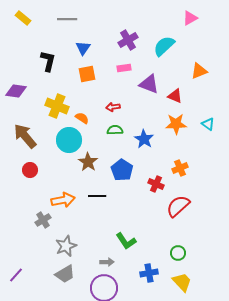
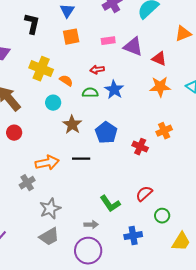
pink rectangle: (124, 68) -> (108, 41), moved
green semicircle: (115, 130) -> (90, 93), moved
blue star: (144, 139) -> (114, 90), moved
cyan circle: (69, 140) -> (53, 103), size x0.6
red semicircle: (178, 206) -> (144, 194), moved, size x0.7
yellow trapezoid: (182, 282) -> (181, 242), moved, turned 75

